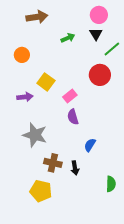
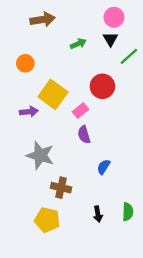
red circle: (100, 75) -> (102, 86), moved
yellow square: (46, 82) -> (53, 94), size x1.4
black arrow: (75, 168) -> (98, 214), moved

